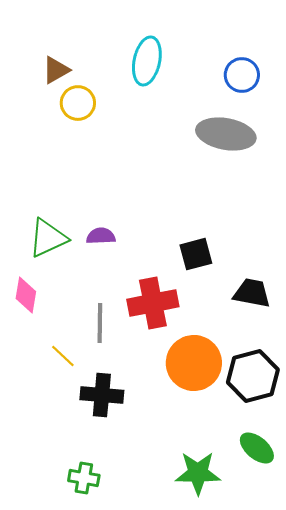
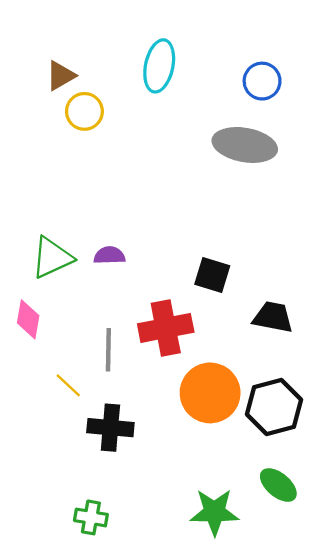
black square: (196, 254) -> (212, 275), turned 32

